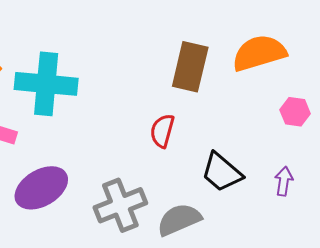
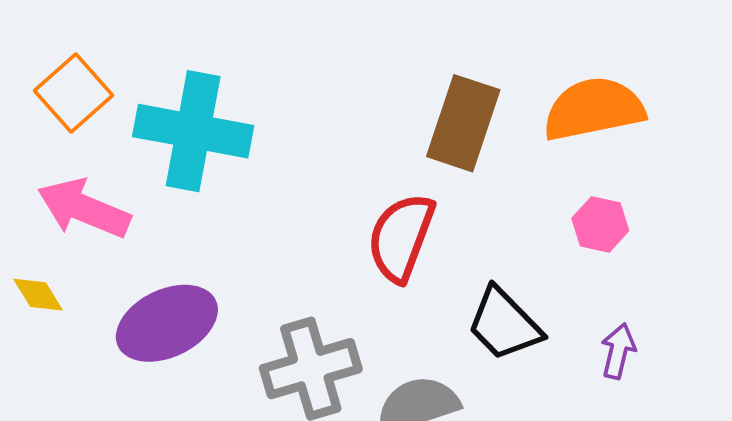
pink hexagon: (295, 112) -> (600, 224), moved
red semicircle: (162, 131) -> (401, 237), size x1.4

